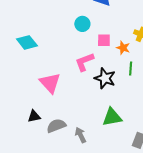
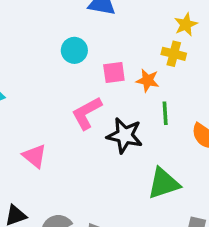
pink triangle: (50, 83) -> (34, 156), size x0.7
green triangle: (112, 117) -> (164, 183), moved

